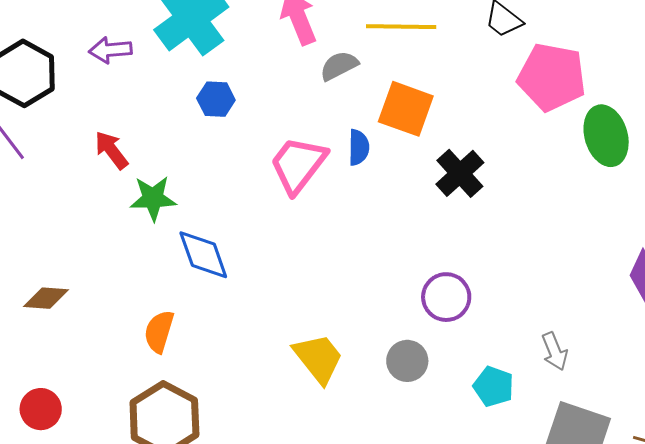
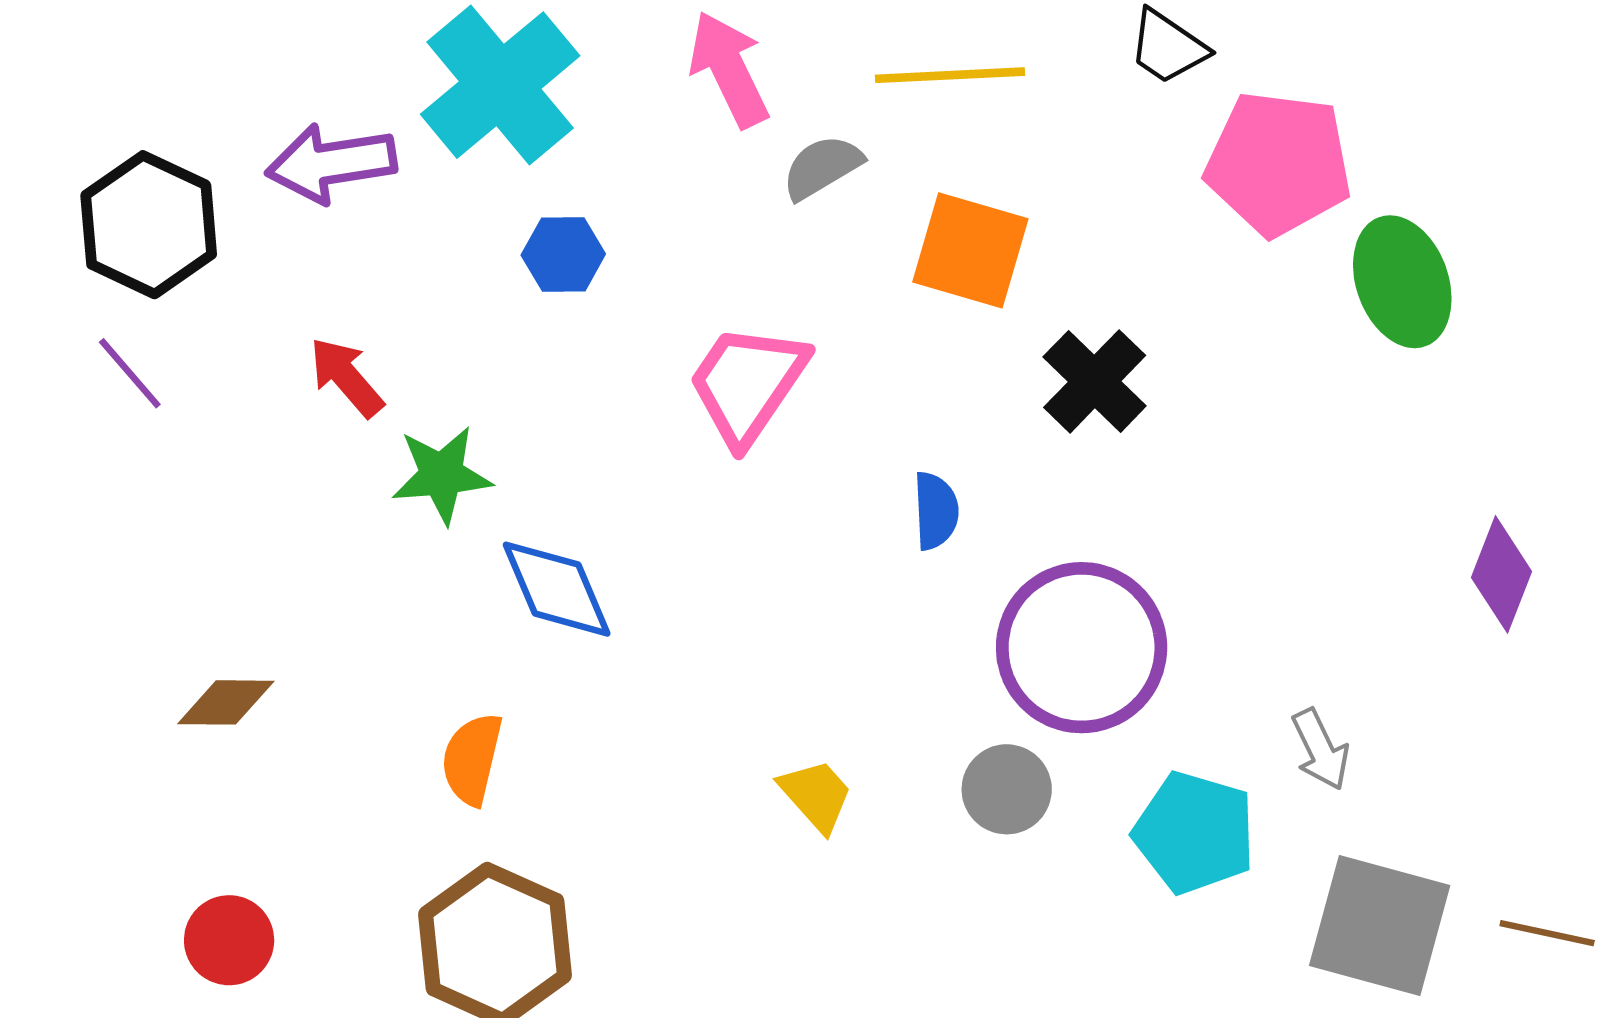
purple arrow: (110, 50) -> (331, 163), size x1.4
blue semicircle: (359, 147) -> (936, 511), moved
purple circle: (446, 297) -> (1082, 648), size x1.6
yellow trapezoid: (318, 358) -> (816, 795), size x0.7
cyan pentagon: (494, 386) -> (1195, 833), size x1.4

